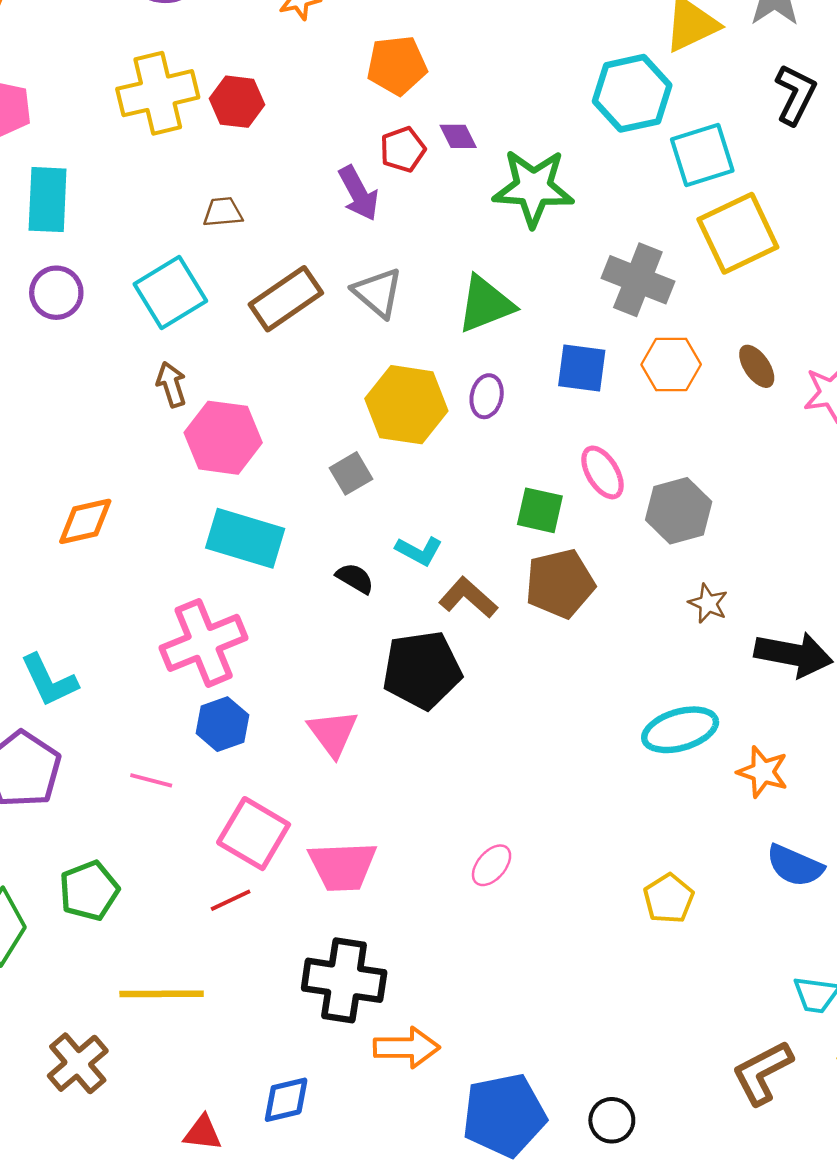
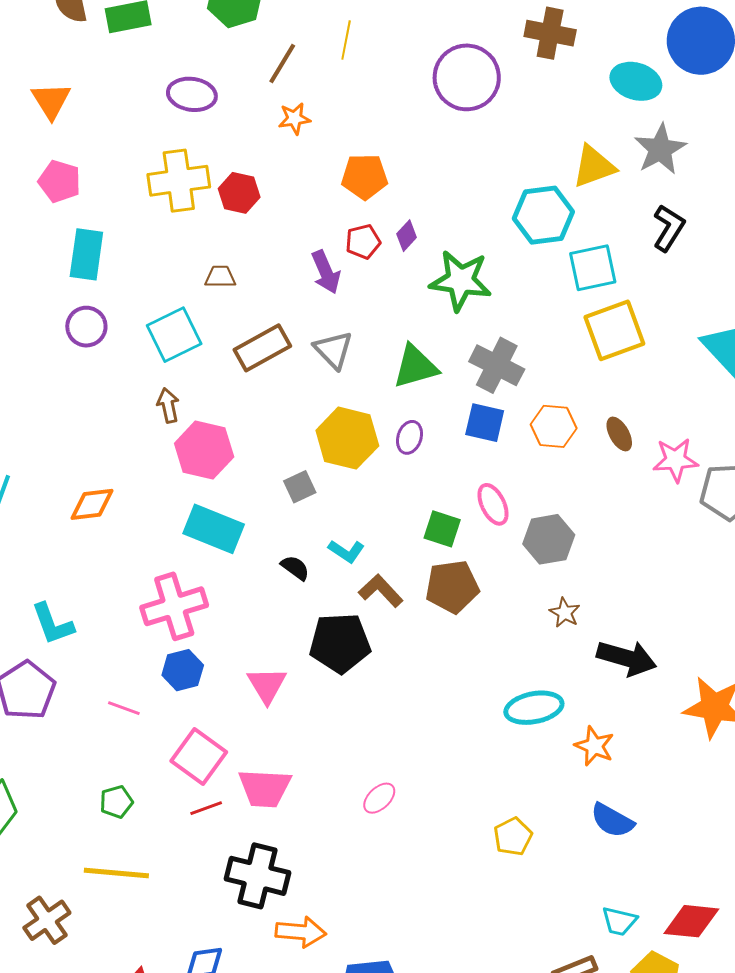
purple diamond: (458, 136) -> (407, 236), turned 64
gray cross: (638, 280) -> (497, 365), moved
green pentagon: (89, 891) -> (116, 802), moved, size x0.7
red line: (231, 900) -> (206, 808), moved

